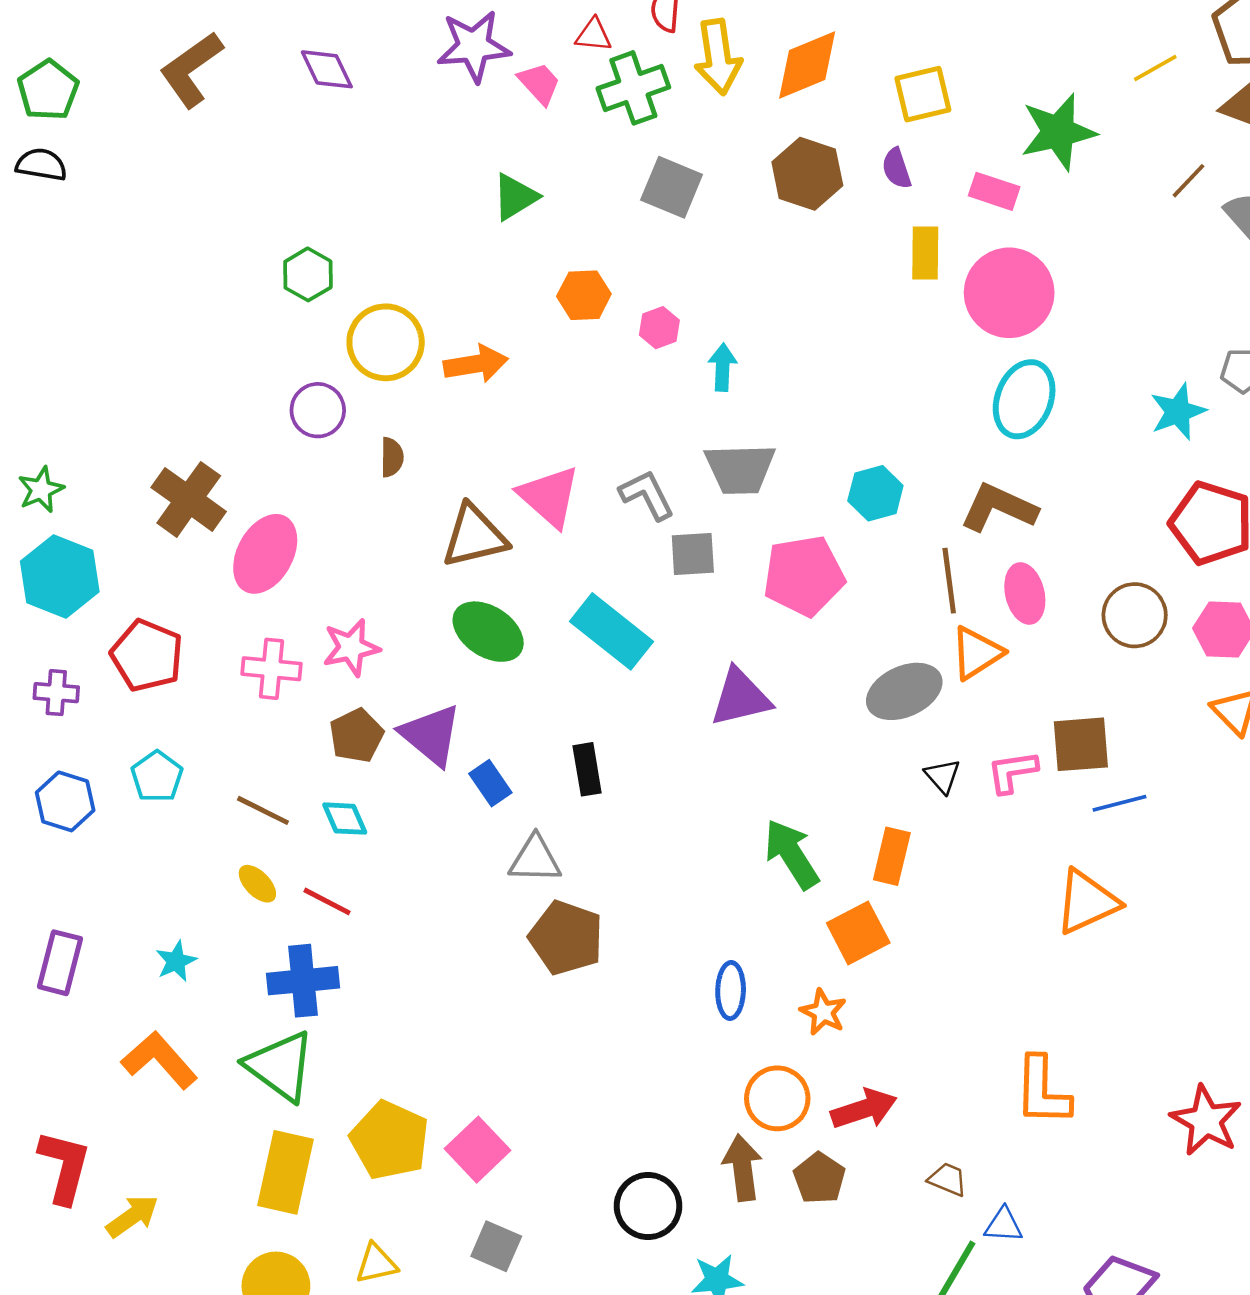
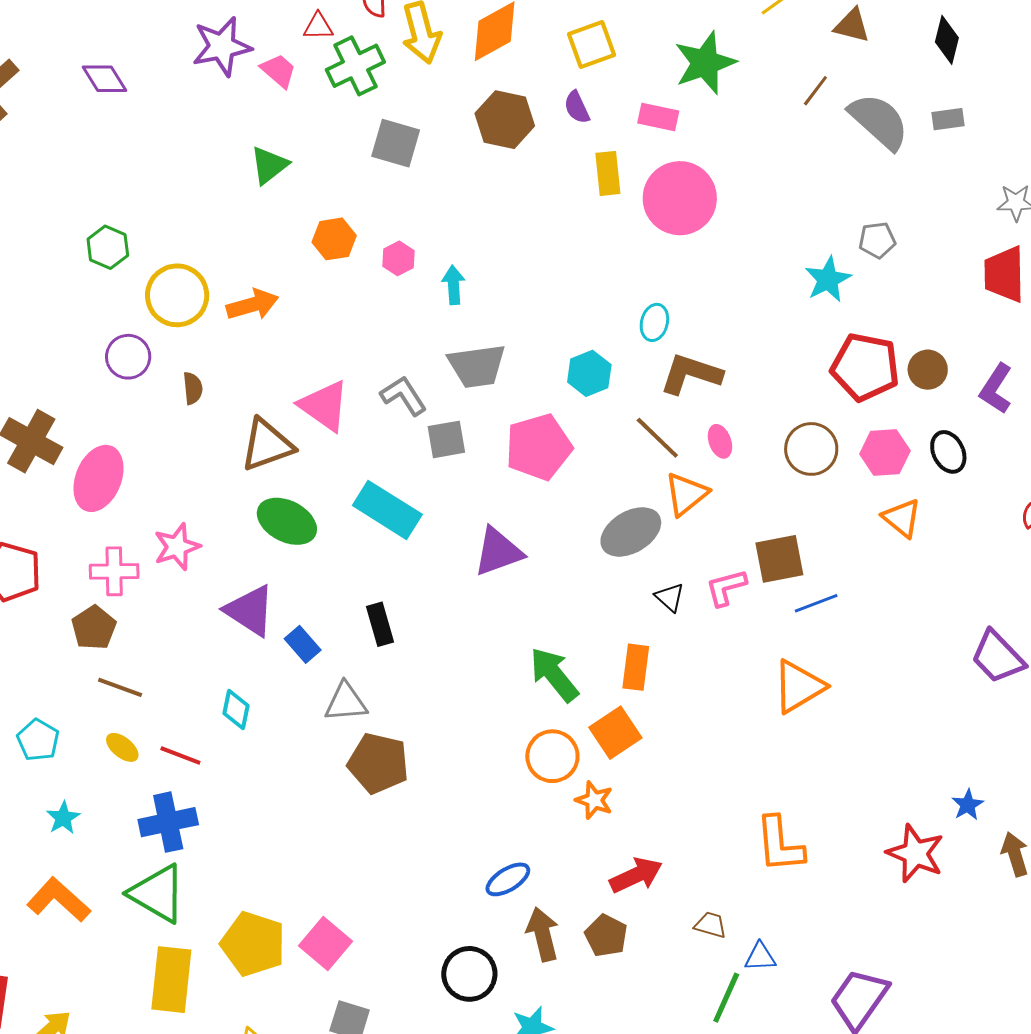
cyan ellipse: (1024, 399) -> (654, 322), moved, size x0.6
brown line: (949, 581) -> (657, 438), turned -32
pink ellipse: (1025, 594) -> (720, 441), size x0.7
brown pentagon: (356, 736) -> (94, 628), moved
cyan pentagon: (157, 777) -> (38, 740), moved
cyan diamond: (345, 819) -> (236, 710), moved, turned 42
blue ellipse: (731, 990) -> (508, 879), moved, turned 63
orange circle: (777, 1098) -> (552, 756), moved

